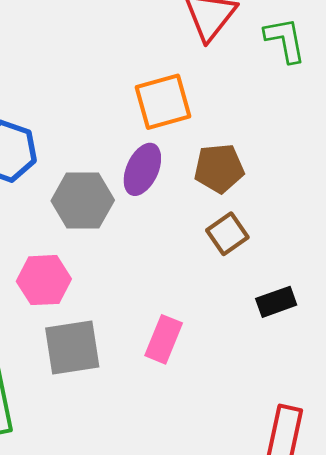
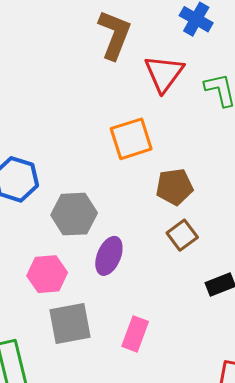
purple ellipse: (142, 169) -> (109, 256), moved
pink rectangle: (164, 339) -> (135, 334), moved

